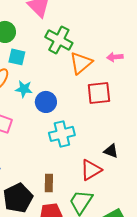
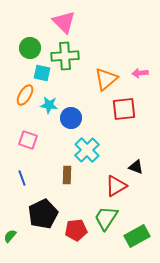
green cross: (59, 40) -> (65, 56), moved, turned -32
cyan cross: (62, 134) -> (87, 150), turned -30
brown rectangle: (49, 183) -> (67, 175), moved

